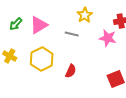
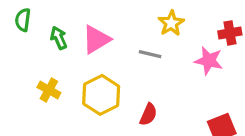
green arrow: (16, 24) -> (59, 38), turned 112

